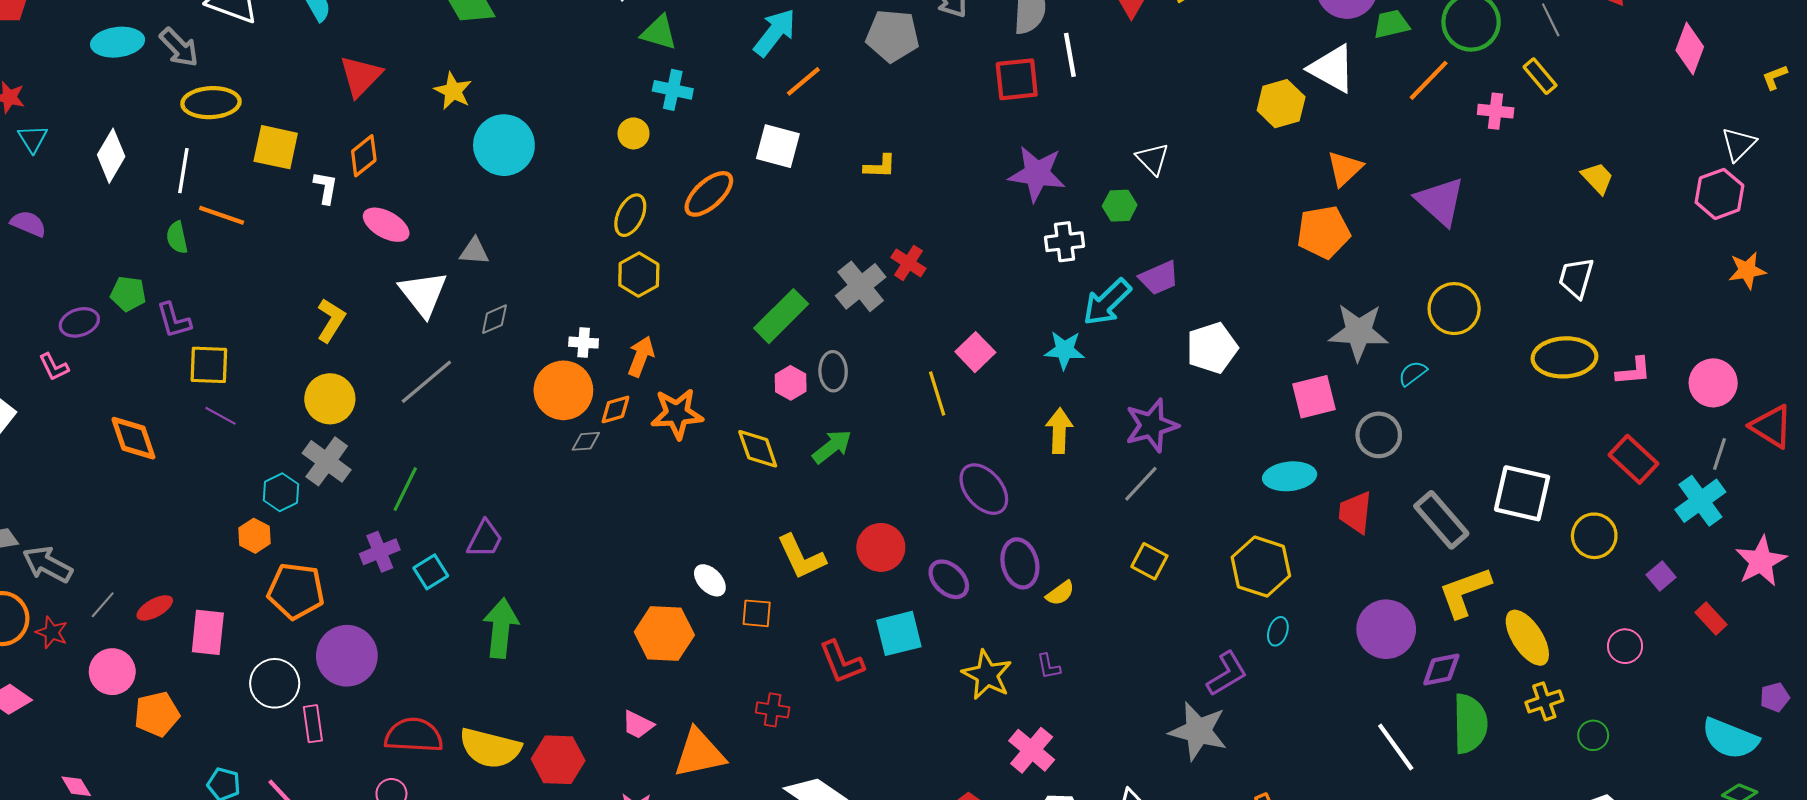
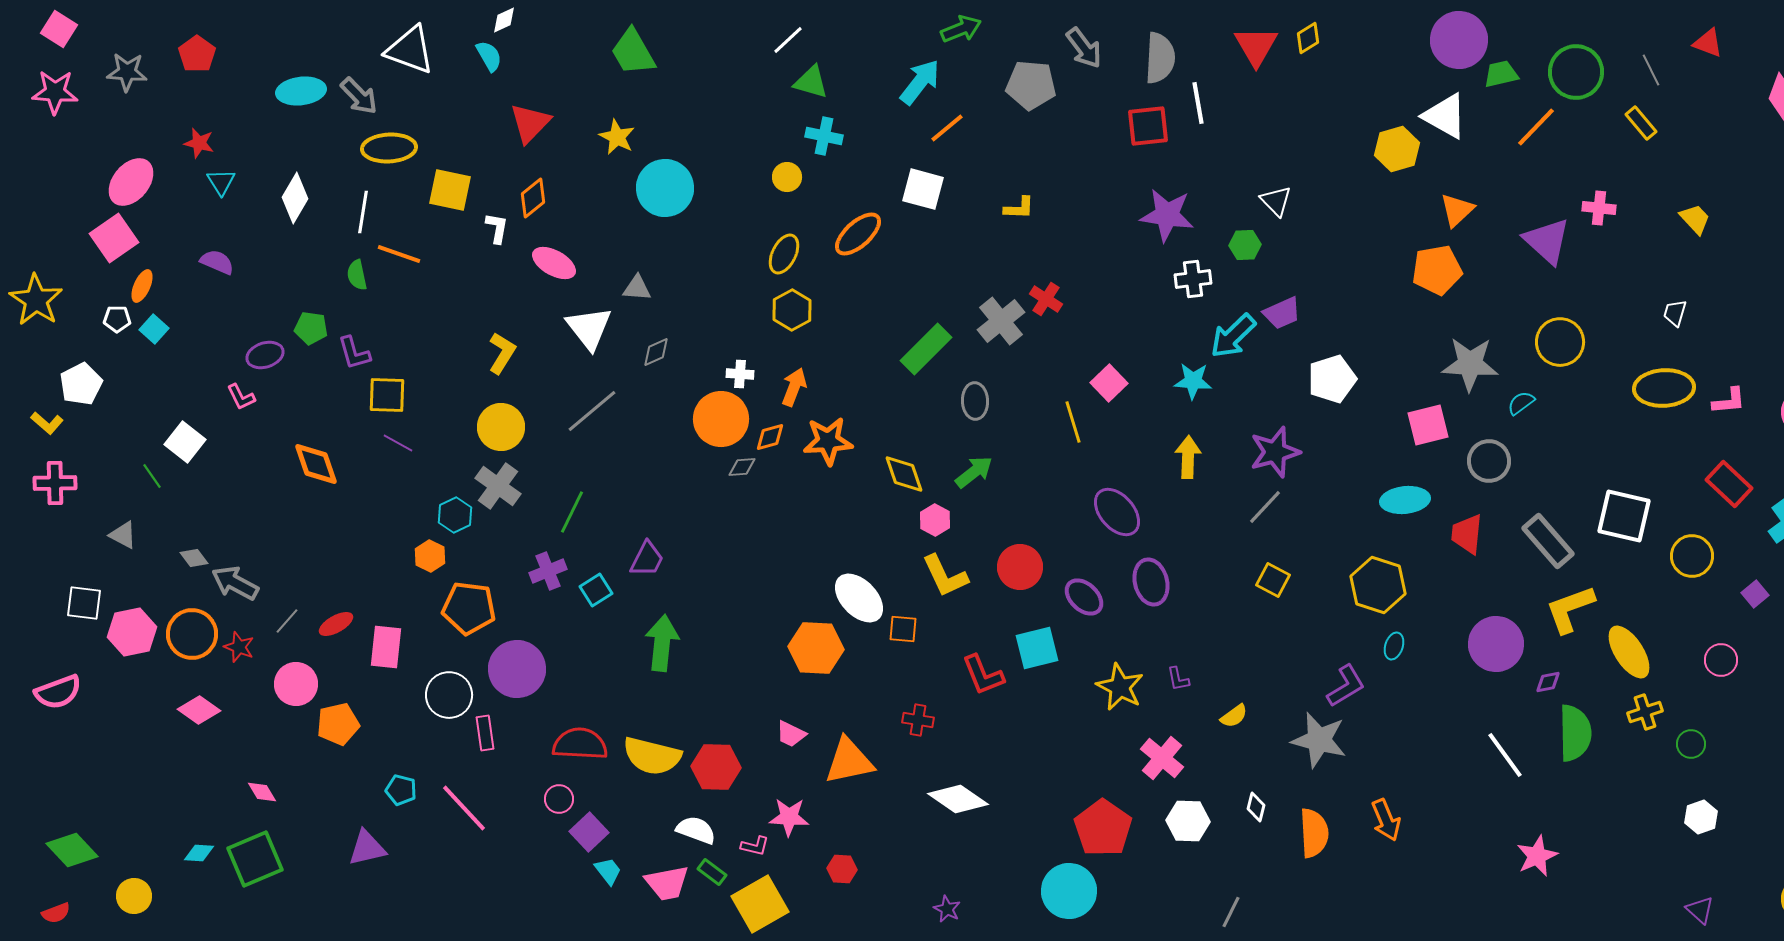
pink cross: (1496, 111) -> (1599, 208), moved
white trapezoid: (1576, 278) -> (1675, 313), size x0.7
pink hexagon: (791, 383) -> (935, 520), moved
white ellipse: (710, 580) -> (859, 598), size x1.6
yellow semicircle: (1060, 593) -> (1234, 716), moved
purple diamond: (1441, 670) -> (1548, 682), size x0.7

